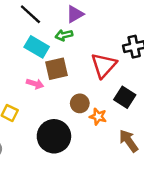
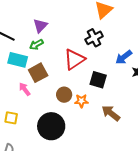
red triangle: (104, 65) -> (74, 59), turned 30
pink arrow: (35, 84) -> (25, 89), turned -128

